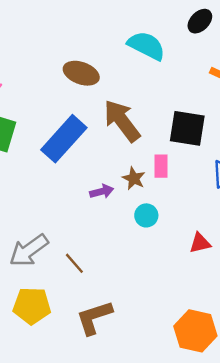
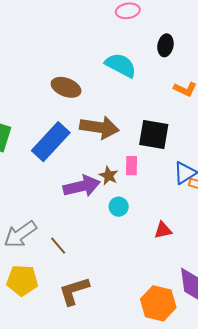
black ellipse: (200, 21) -> (165, 45), turned -35
brown arrow: (122, 121) -> (99, 127), turned 135
purple arrow: (102, 191) -> (82, 186), size x1.8

